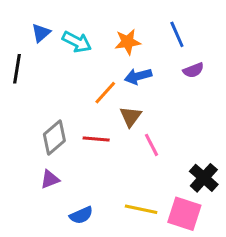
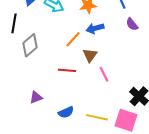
purple semicircle: (193, 70) -> (132, 24), turned 72
gray diamond: (54, 137) -> (30, 45), moved
blue semicircle: (81, 215) -> (66, 112), moved

